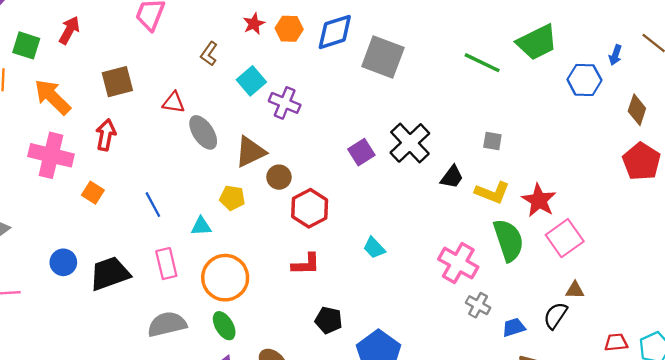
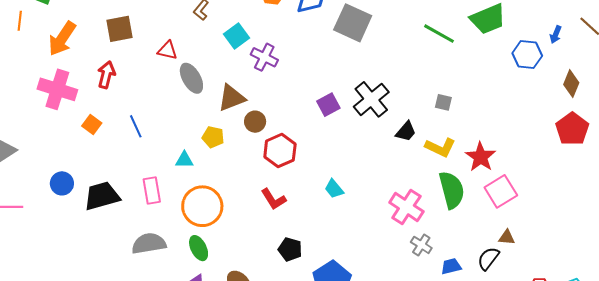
orange arrow: (53, 97) -> (62, 39), turned -105
blue line: (153, 205) -> (136, 126), moved
red L-shape: (306, 264) -> (274, 199), turned 56

